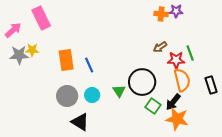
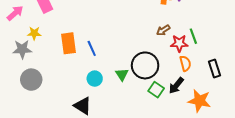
gray star: (19, 55) -> (22, 49), moved
orange semicircle: (182, 80) -> (185, 63), size x0.7
gray circle: (67, 96) -> (31, 80), moved
orange star: (177, 119) -> (199, 101), moved

